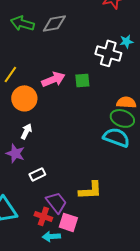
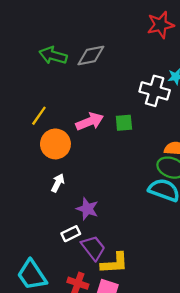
purple star: (15, 153) -> (87, 209), moved
yellow L-shape: (90, 190) -> (114, 263), moved
purple trapezoid: (56, 202) -> (93, 248), moved

